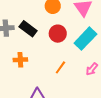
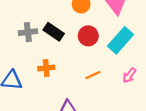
orange line: (60, 67) -> (93, 75), turned 32

